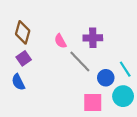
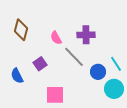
purple square: (24, 58) -> (40, 64), moved
pink square: (93, 103) -> (55, 95), moved

